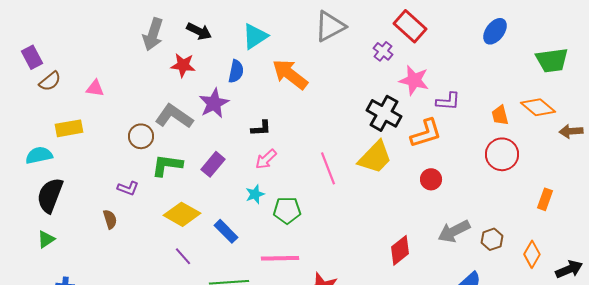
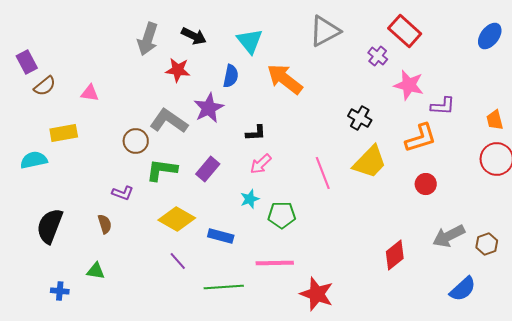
cyan triangle: (255, 36) -> (250, 41), turned -36
black cross: (384, 113) -> (360, 118), moved, size x0.7
black semicircle: (50, 195) -> (50, 226), moved
blue rectangle: (226, 231) -> (221, 236), turned -30
green triangle: (46, 239) -> (96, 271), moved, turned 42

